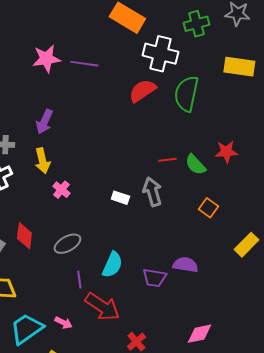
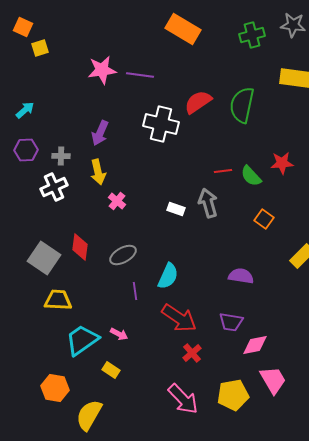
white cross: (160, 54) -> (161, 124), moved
purple trapezoid: (154, 278) -> (231, 322), moved
red arrow: (102, 307) -> (179, 318), moved

